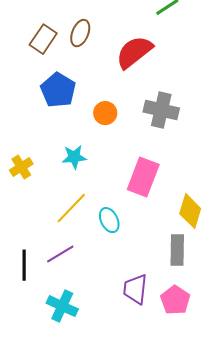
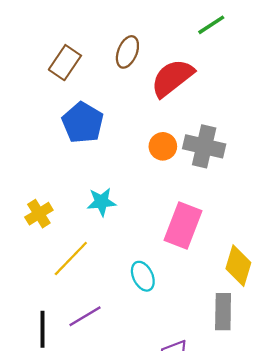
brown ellipse: (80, 33) -> (127, 52), moved
orange circle: (105, 113) -> (163, 146), moved
yellow line: (71, 208) -> (71, 258), moved

